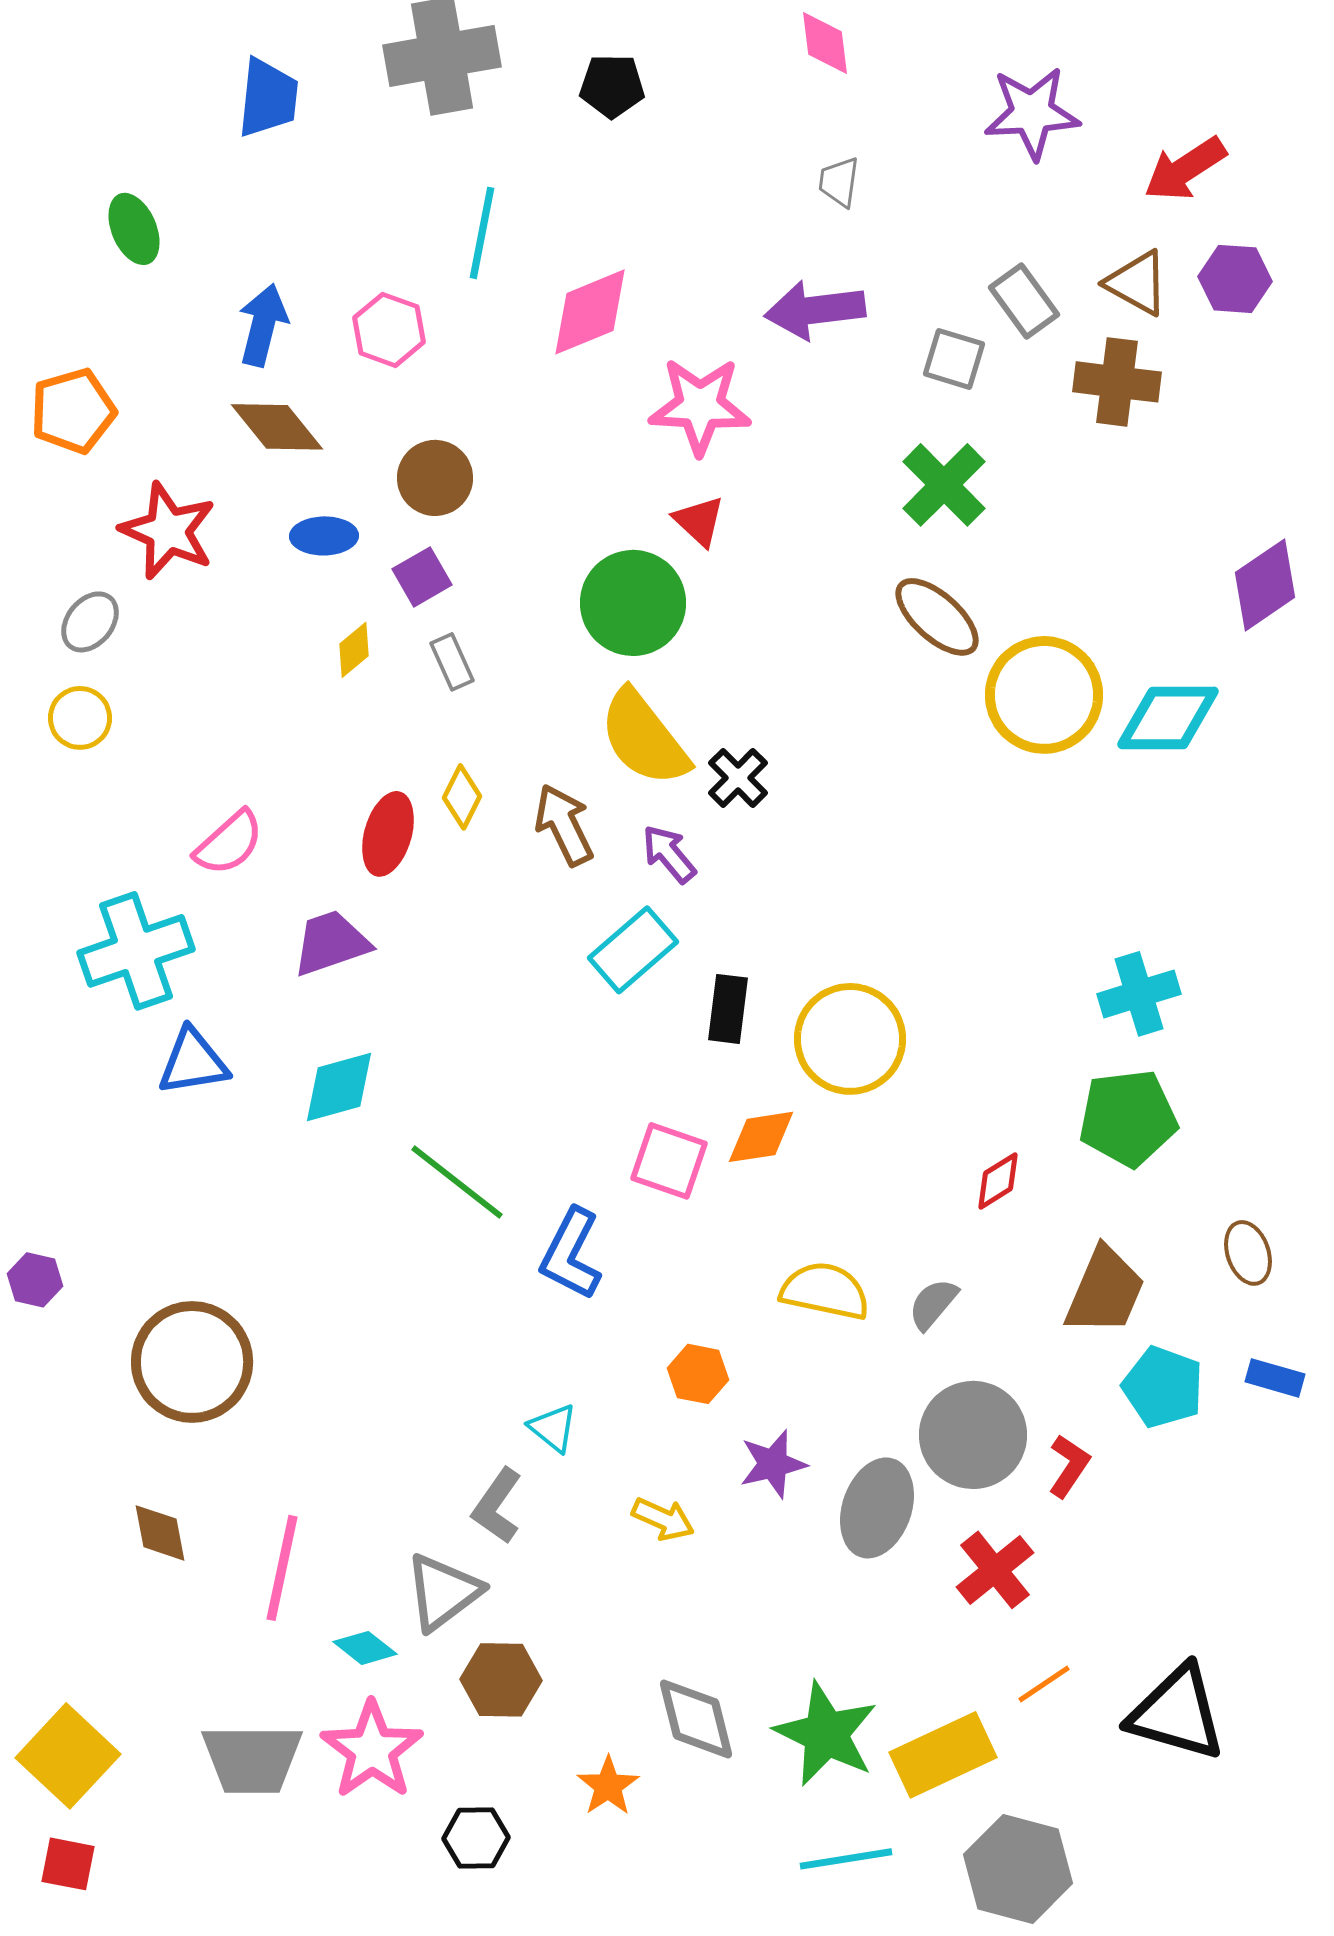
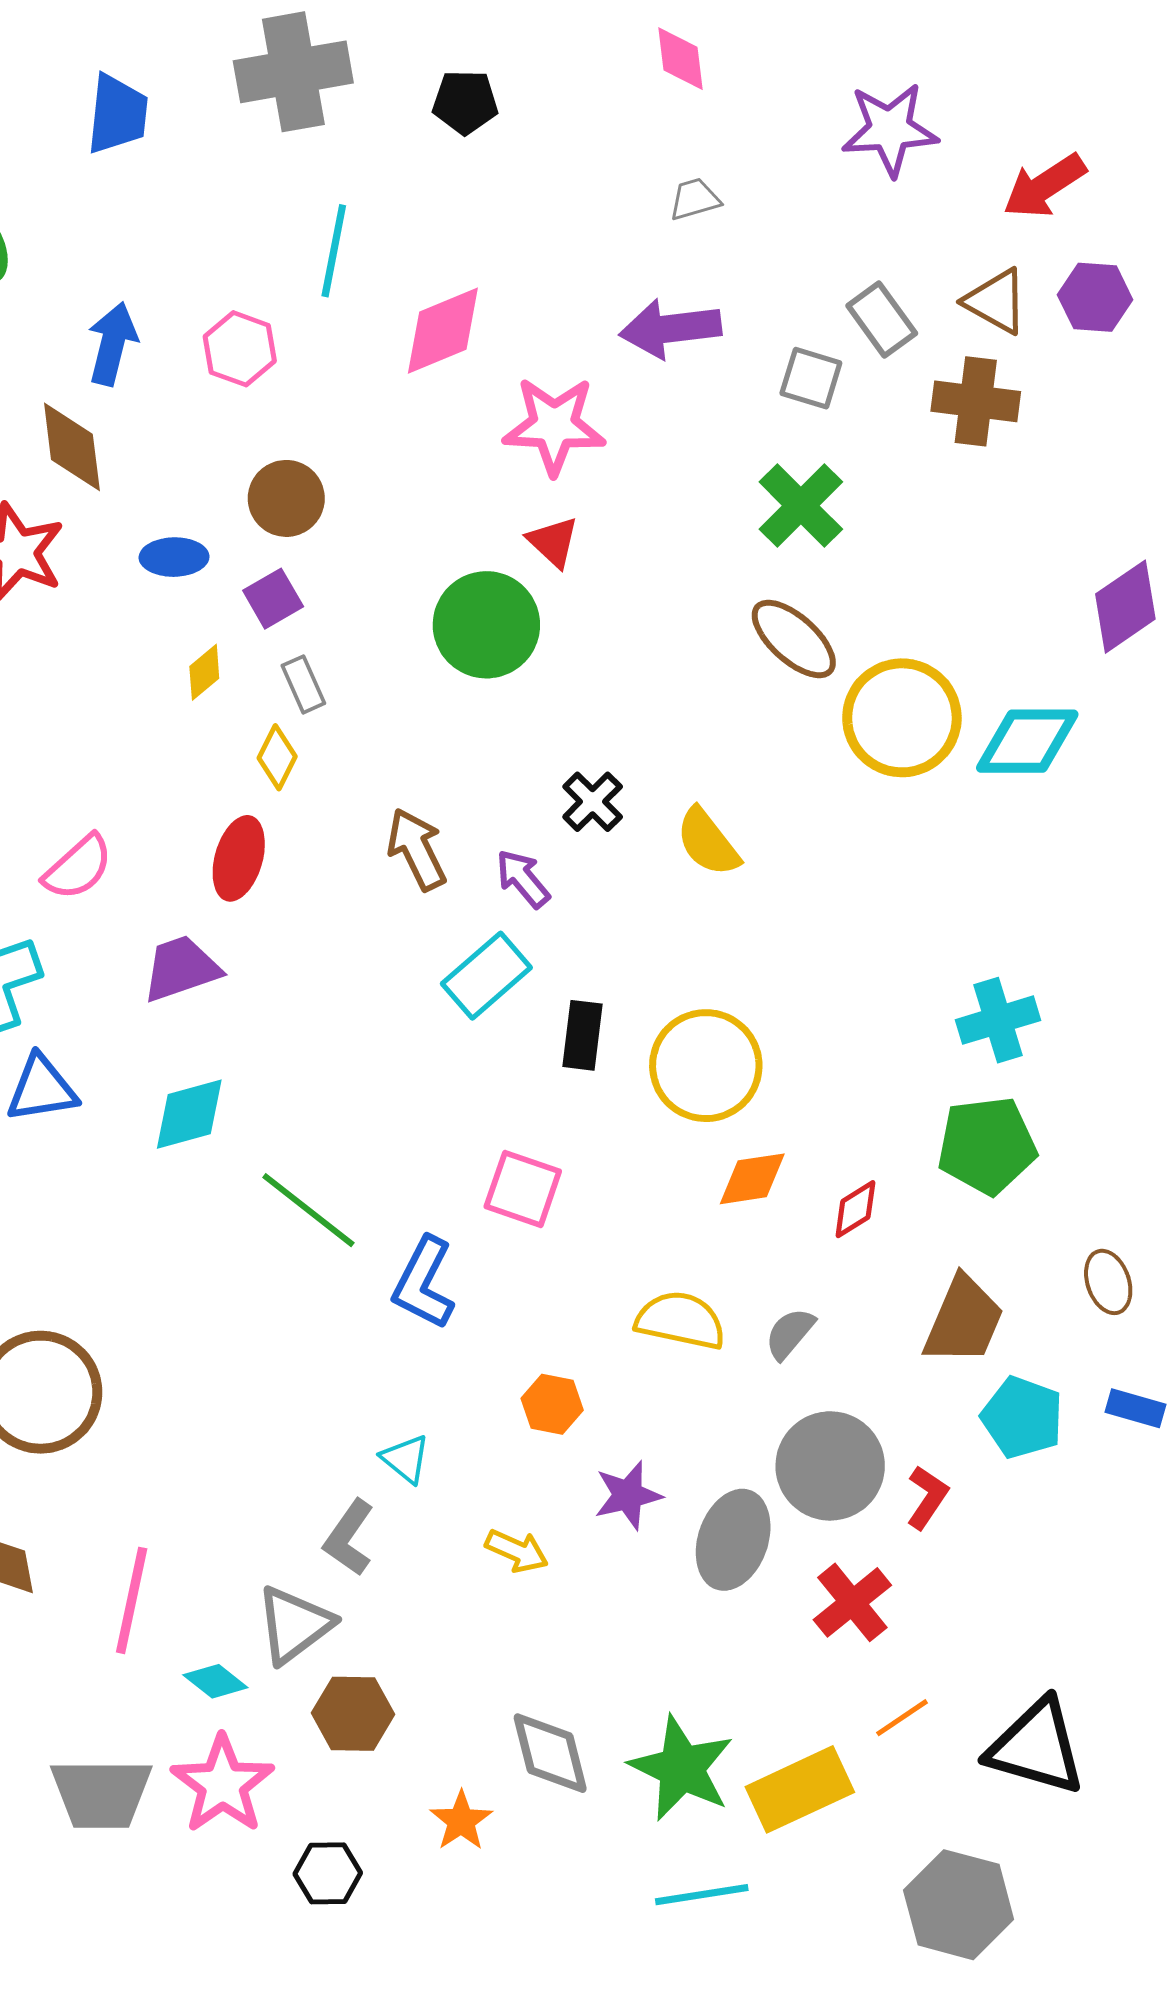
gray trapezoid: (839, 182) -> (695, 199), turned 66
brown diamond: (277, 427) -> (72, 447), moved, turned 32
yellow semicircle: (644, 738) -> (708, 842), moved, size x0.7
yellow diamond: (462, 797) -> (277, 757), moved
orange diamond: (761, 1137) -> (752, 1179), moved
gray hexagon: (1018, 1869) -> (959, 1905), moved

